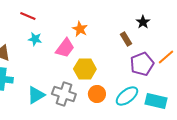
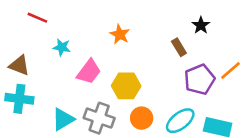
red line: (28, 16) -> (37, 18), moved
pink trapezoid: (65, 48) -> (89, 72), moved

